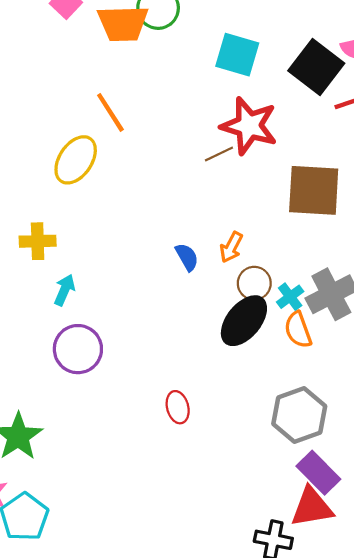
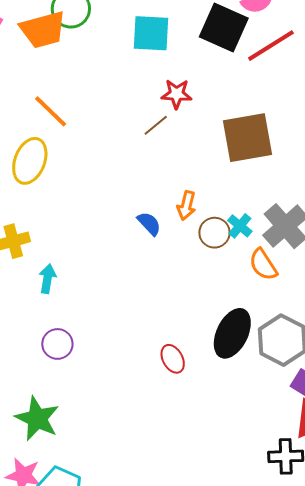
red star: (249, 126) -> (177, 94), size x0.6
cyan cross: (290, 297) -> (240, 226), moved
black ellipse: (244, 321) -> (232, 333), moved
purple circle: (78, 349) -> (57, 344), moved, size x0.7

